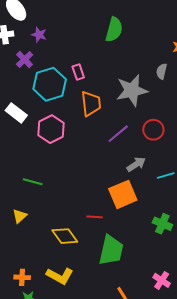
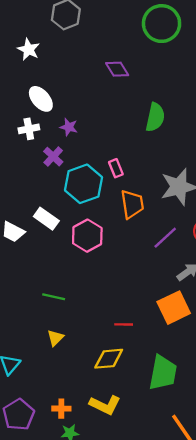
green line: (33, 182) -> (54, 297), moved
red line: (95, 217) -> (124, 324), moved
yellow diamond: (65, 236) -> (109, 359), turned -56

